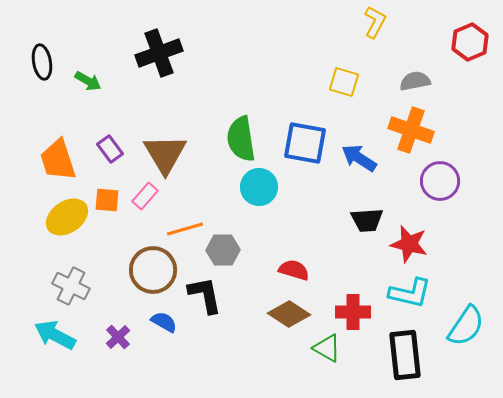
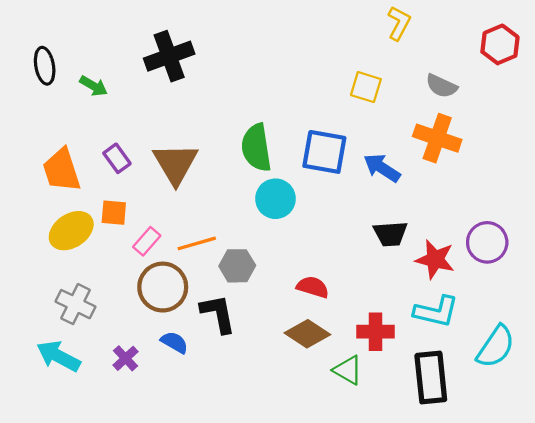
gray semicircle: (415, 81) -> (441, 86), turned -144
purple circle: (440, 181) -> (487, 242), moved
pink rectangle: (145, 196) -> (147, 241), moved

